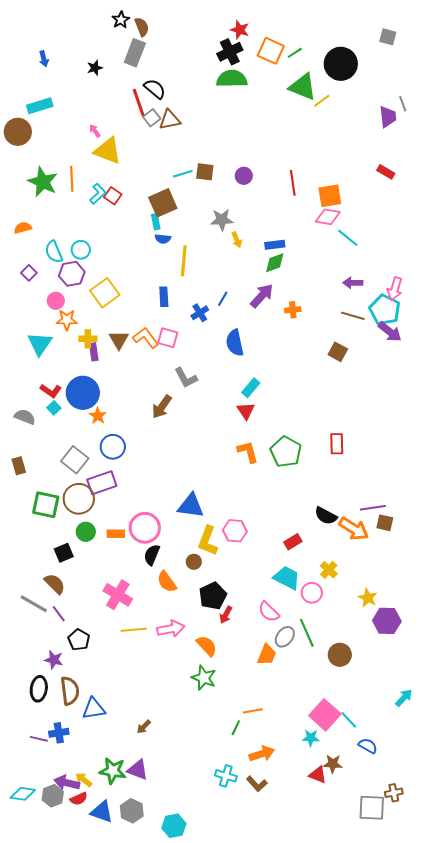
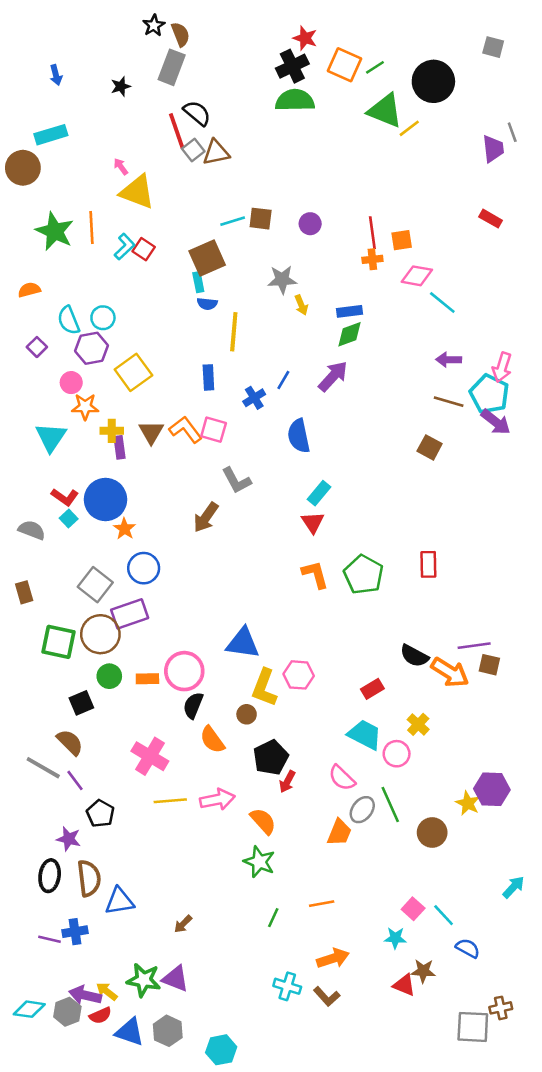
orange square: (330, 196) -> (402, 240), moved, size x0.7
orange cross: (293, 310) -> (372, 259), moved
yellow star: (368, 598) -> (468, 803), moved
pink square: (325, 715) -> (413, 909), size x0.6
green line: (236, 728) -> (273, 918), moved

